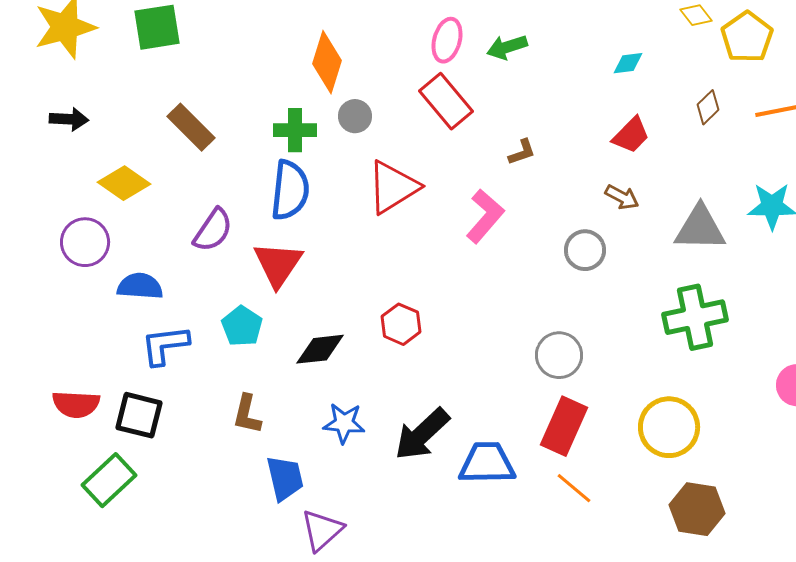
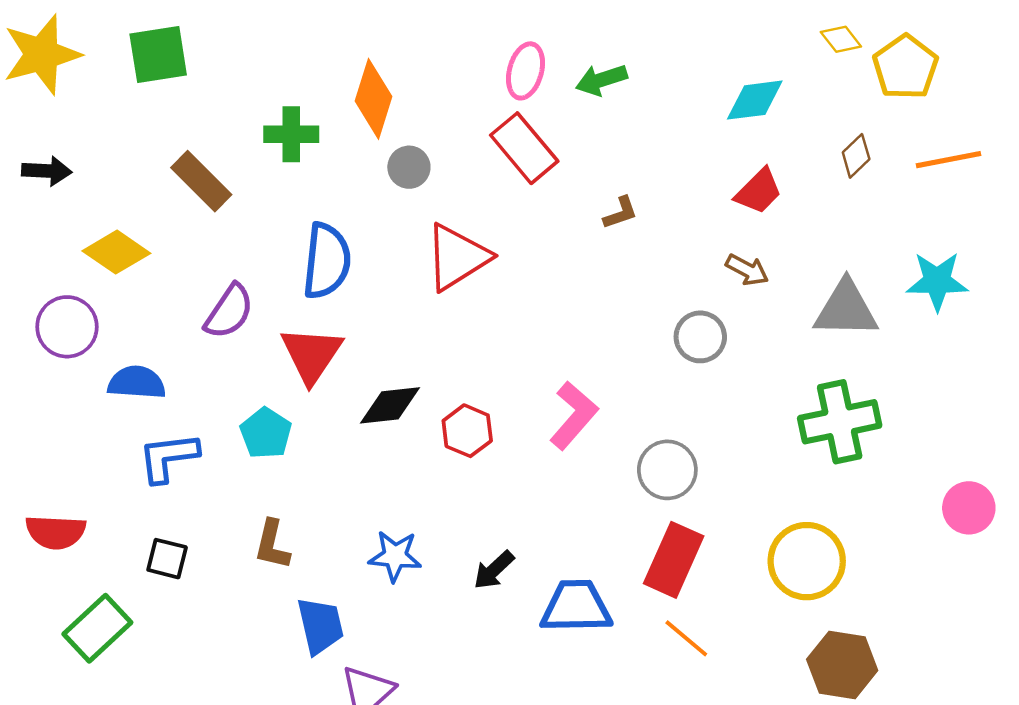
cyan diamond: (628, 63) -> (755, 100), size x1.5
green cross: (295, 130) -> (291, 134), moved
pink L-shape: (485, 216) -> (574, 415), moved
black diamond: (320, 349) -> (390, 405), moved
black square: (139, 415) -> (167, 559), moved, size x0.7
black arrow: (422, 434) -> (494, 570), size x0.6

